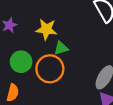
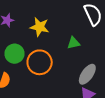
green triangle: (61, 48) -> (74, 43), moved

